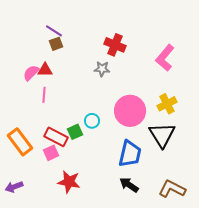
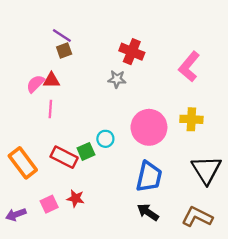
yellow cross: (167, 104) -> (191, 119), turned 30
black triangle: (162, 135) -> (206, 170), moved
pink square: (51, 153) -> (49, 204), moved
red star: (69, 182) -> (76, 198), moved, size x0.7

